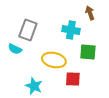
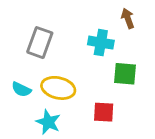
cyan semicircle: (15, 49) -> (21, 89), moved
yellow ellipse: (54, 60) -> (58, 88), moved

